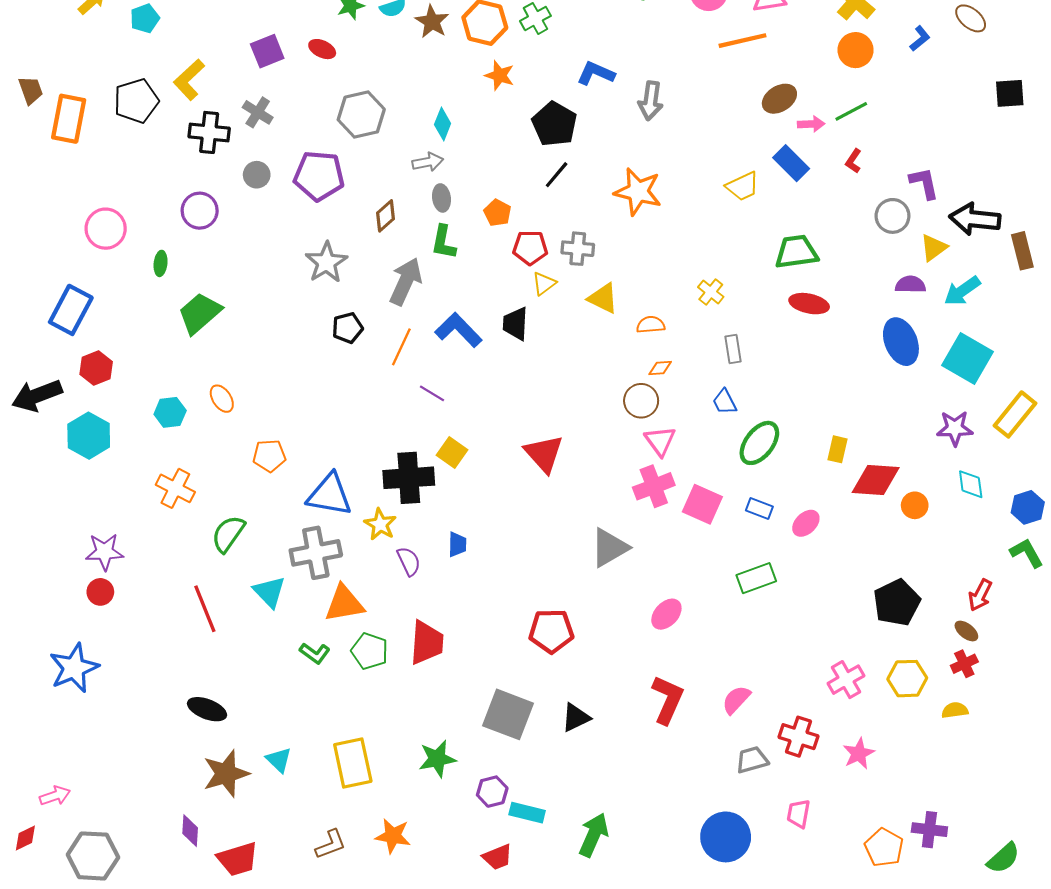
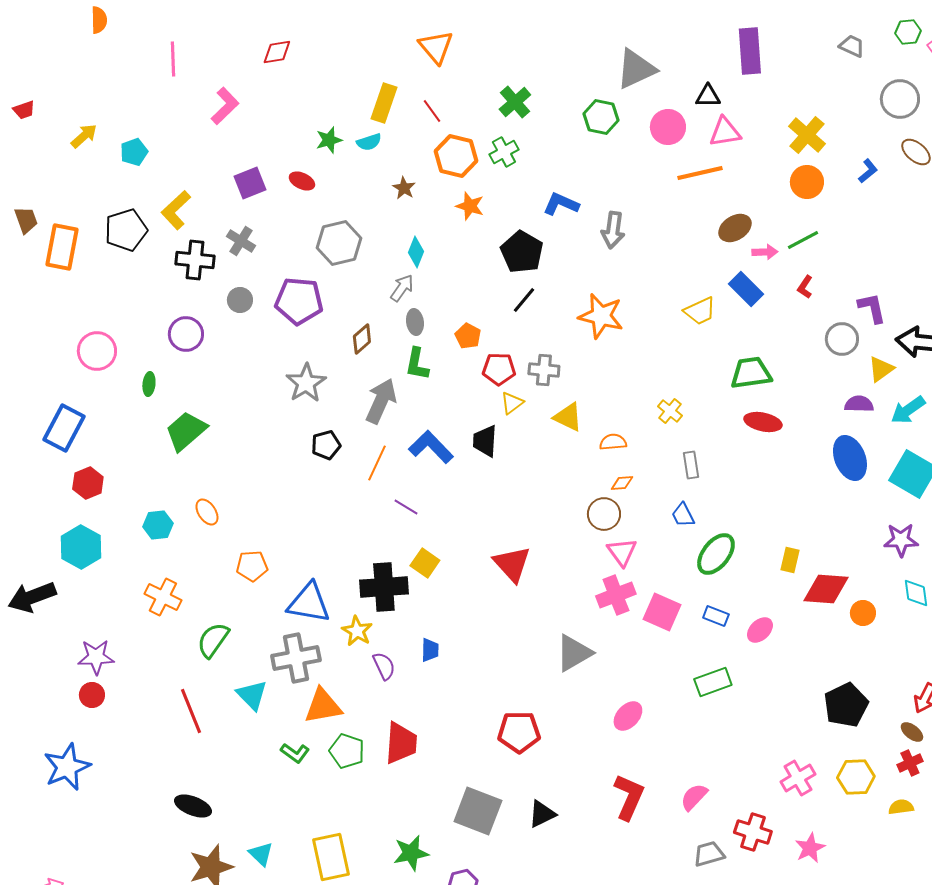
brown star: (432, 22) -> (404, 188), moved, size x0.7
gray arrow: (428, 162) -> (402, 288), turned -44
black arrow: (37, 395) -> (32, 597), moved

